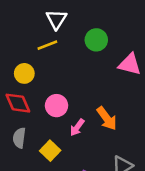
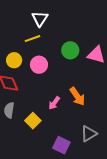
green circle: (96, 40) -> (70, 50), moved
pink circle: (57, 106) -> (39, 65), moved

